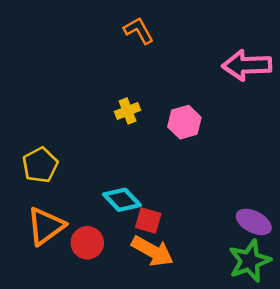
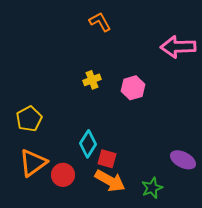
cyan diamond: (122, 200) -> (88, 144), turned 76
green star: (250, 261) -> (152, 188), moved, size x0.7

